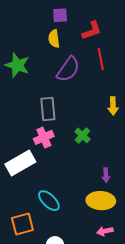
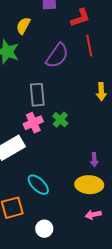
yellow semicircle: (54, 39) -> (23, 26), moved, turned 36
green cross: (82, 135) -> (60, 120), moved

